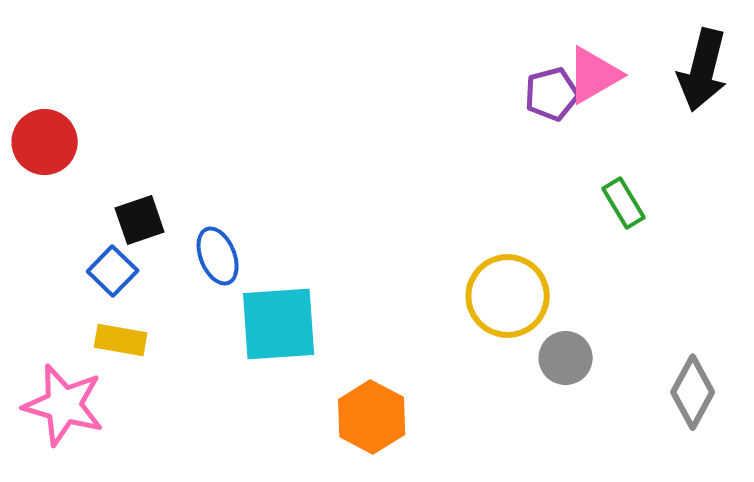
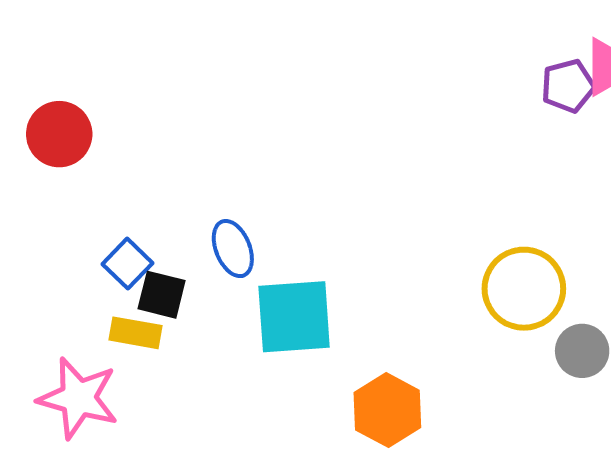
black square: (140, 220) -> (162, 295), moved, turned 33

